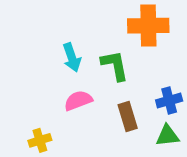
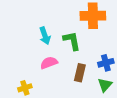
brown rectangle: (128, 116) -> (80, 73), turned 30
green triangle: (167, 136) -> (105, 85), turned -42

